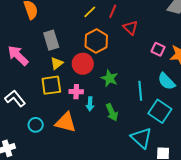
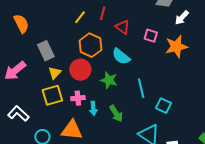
pink square: (158, 49) -> (151, 36), moved
pink arrow: (18, 56) -> (15, 71), turned -75
cyan semicircle: (166, 81) -> (121, 56), moved
cyan square: (160, 111) -> (164, 106), size x0.7

